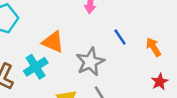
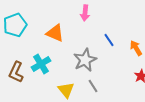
orange triangle: (53, 42) -> (55, 33), moved

